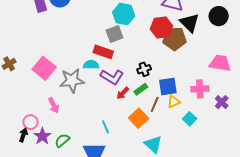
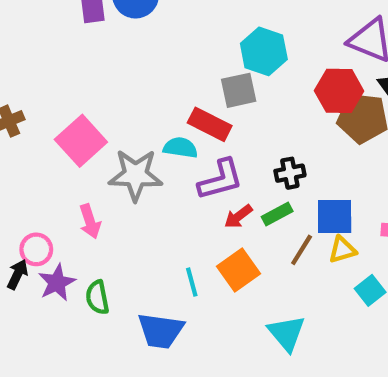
purple L-shape: (112, 77) -> (220, 179), turned -55
orange square: (139, 118) -> (239, 270), moved
green semicircle: (62, 140) -> (97, 297), turned -70

